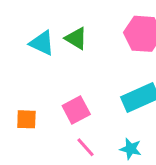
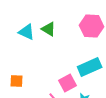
pink square: (76, 110) -> (68, 83), moved

